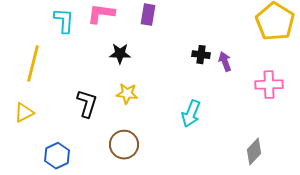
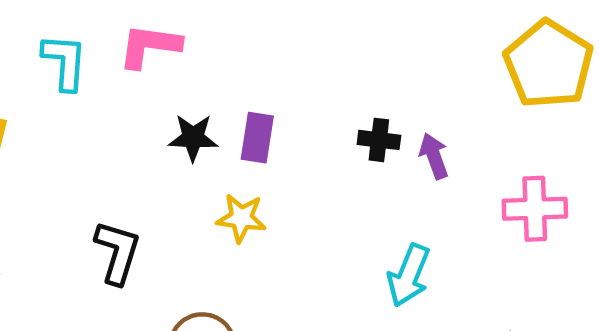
purple rectangle: (148, 15) -> (257, 138), moved
yellow star: (127, 94) -> (241, 218), moved
cyan arrow: (191, 114) -> (409, 275), moved

